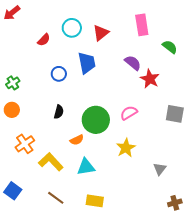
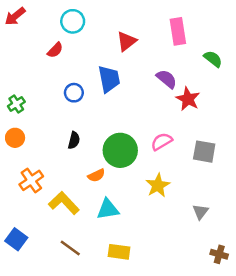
cyan circle: (72, 28) -> (73, 21), moved
gray square: (175, 114) -> (204, 152), moved
brown cross: (175, 203) -> (219, 254), turned 32

